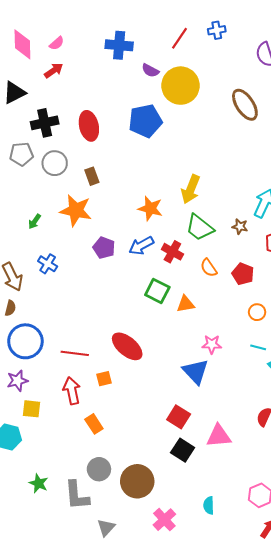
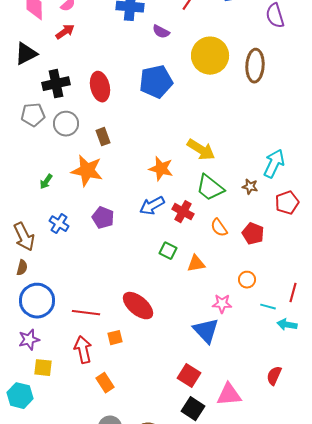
yellow circle: (181, 86) -> (210, 56), moved
brown ellipse: (245, 105) -> (255, 66), turned 36
yellow arrow: (191, 189) -> (201, 150), turned -80
purple pentagon: (104, 248) -> (103, 218), moved
green square: (157, 291) -> (168, 251), size x0.7
orange circle: (257, 312) -> (247, 280), moved

